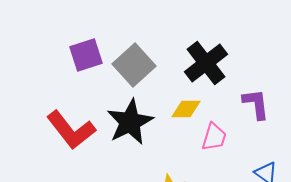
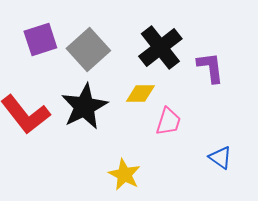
purple L-shape: (256, 104) -> (210, 68), moved

